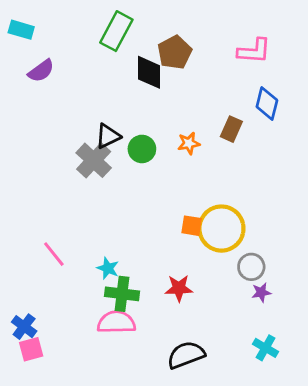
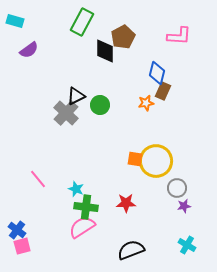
blue diamond: (267, 104) -> (157, 73), moved
orange star: (189, 143) -> (146, 103), moved
pink semicircle: (116, 322) -> (82, 227), turned -32

